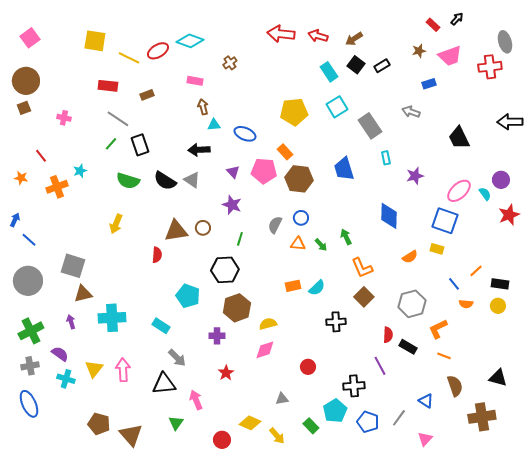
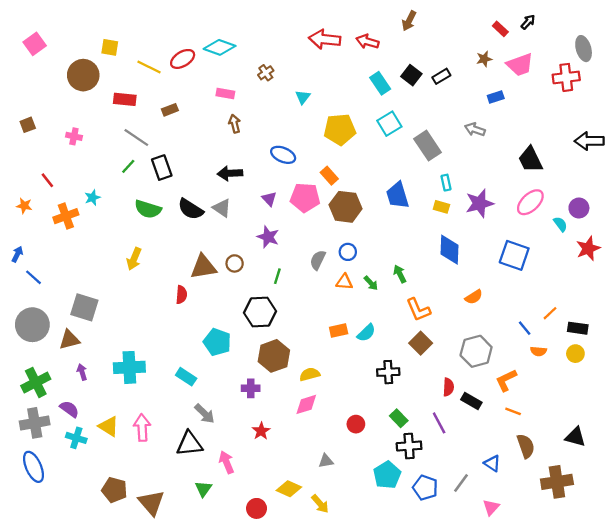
brown arrow: (354, 39) -> (409, 21), moved, turned -30
yellow square: (95, 41) -> (110, 47), size x0.7
brown circle: (26, 81) -> (83, 75), moved
cyan triangle: (214, 125) -> (303, 97), moved, turned -48
purple star: (415, 176) -> (480, 203), size x1.4
pink ellipse: (459, 191) -> (530, 202), moved
yellow rectangle: (437, 249) -> (441, 207), moved
brown triangle: (83, 294) -> (69, 340), moved
gray cross: (30, 366) -> (35, 423), size x1.4
yellow triangle: (94, 369) -> (109, 426), turned -36
green rectangle: (311, 426) -> (399, 418), moved

